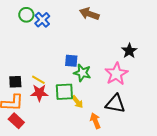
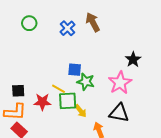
brown arrow: (89, 14) -> (93, 22), turned 42
blue cross: (42, 20) -> (68, 28), moved
yellow line: (38, 80) -> (58, 89), moved

